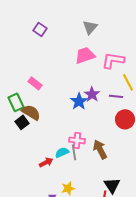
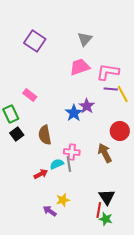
purple square: (40, 29) -> (35, 41), size x1.5
purple line: (116, 96) -> (111, 89), moved
brown semicircle: (31, 112) -> (45, 135), moved, turned -132
brown arrow: (100, 149) -> (105, 153), moved

